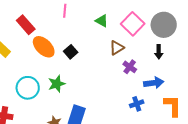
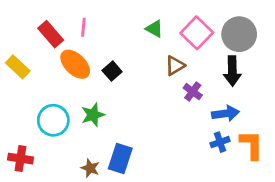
pink line: (65, 11) -> (83, 27), moved
black arrow: (159, 52) -> (232, 71), size x1.5
blue cross: (137, 104) -> (220, 142), moved

